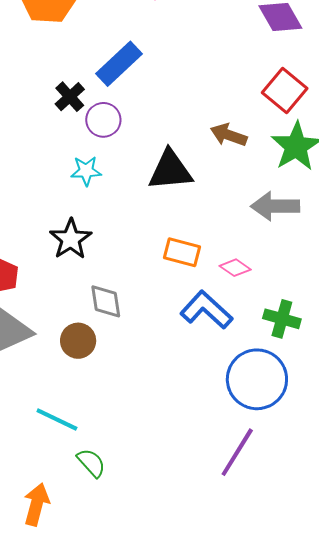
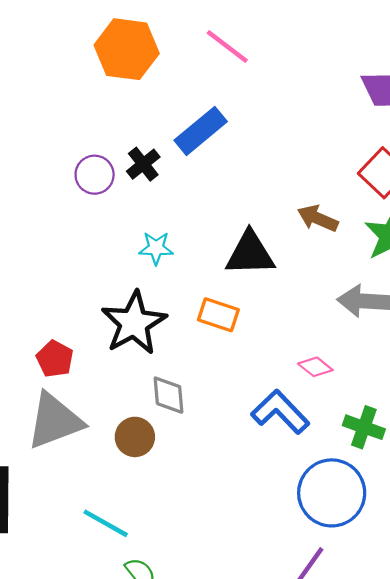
purple circle: (103, 120) -> (95, 175), moved
black star: (71, 239) -> (134, 323), size x1.4
orange rectangle: (182, 252) -> (218, 315), moved

